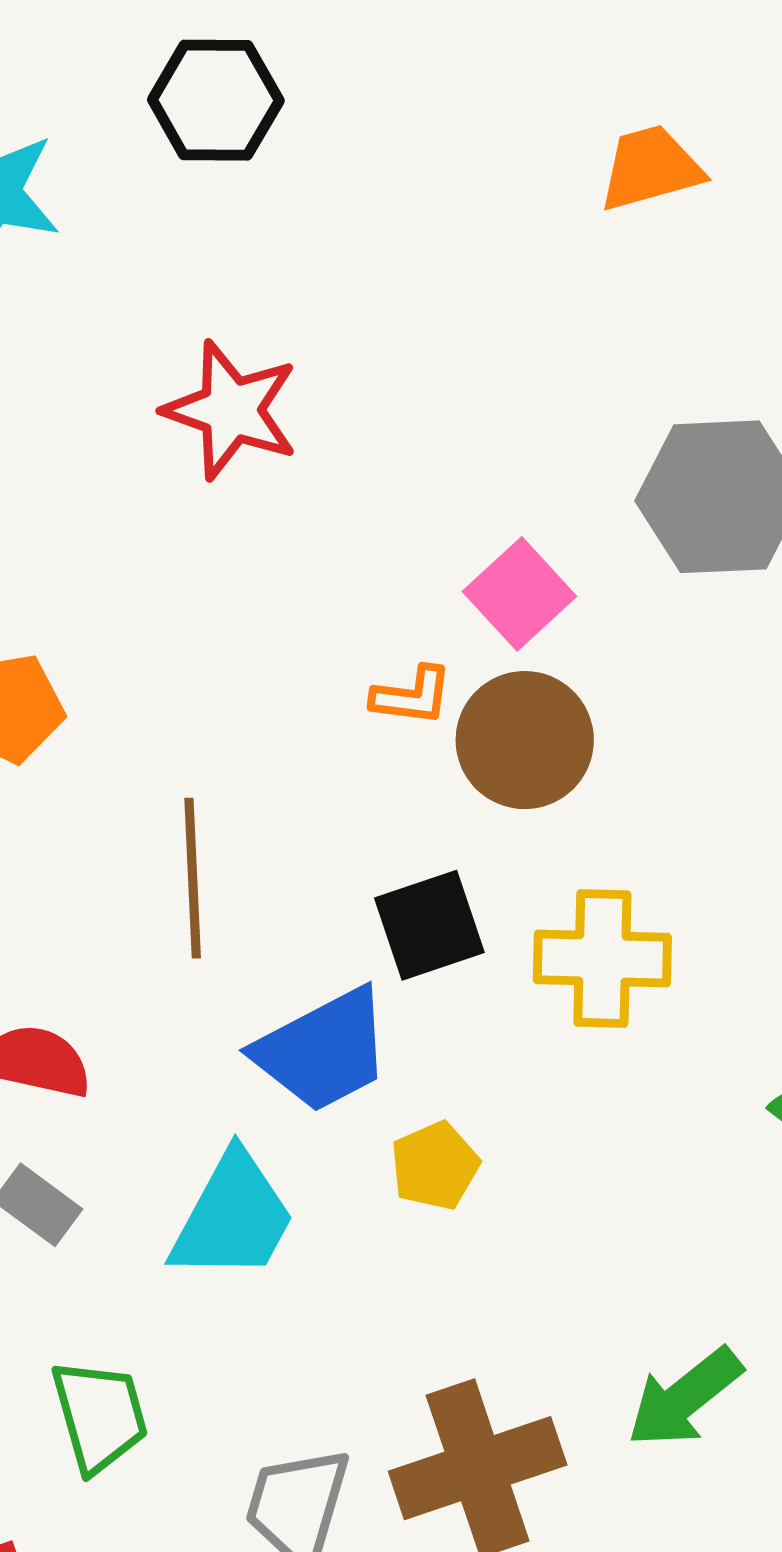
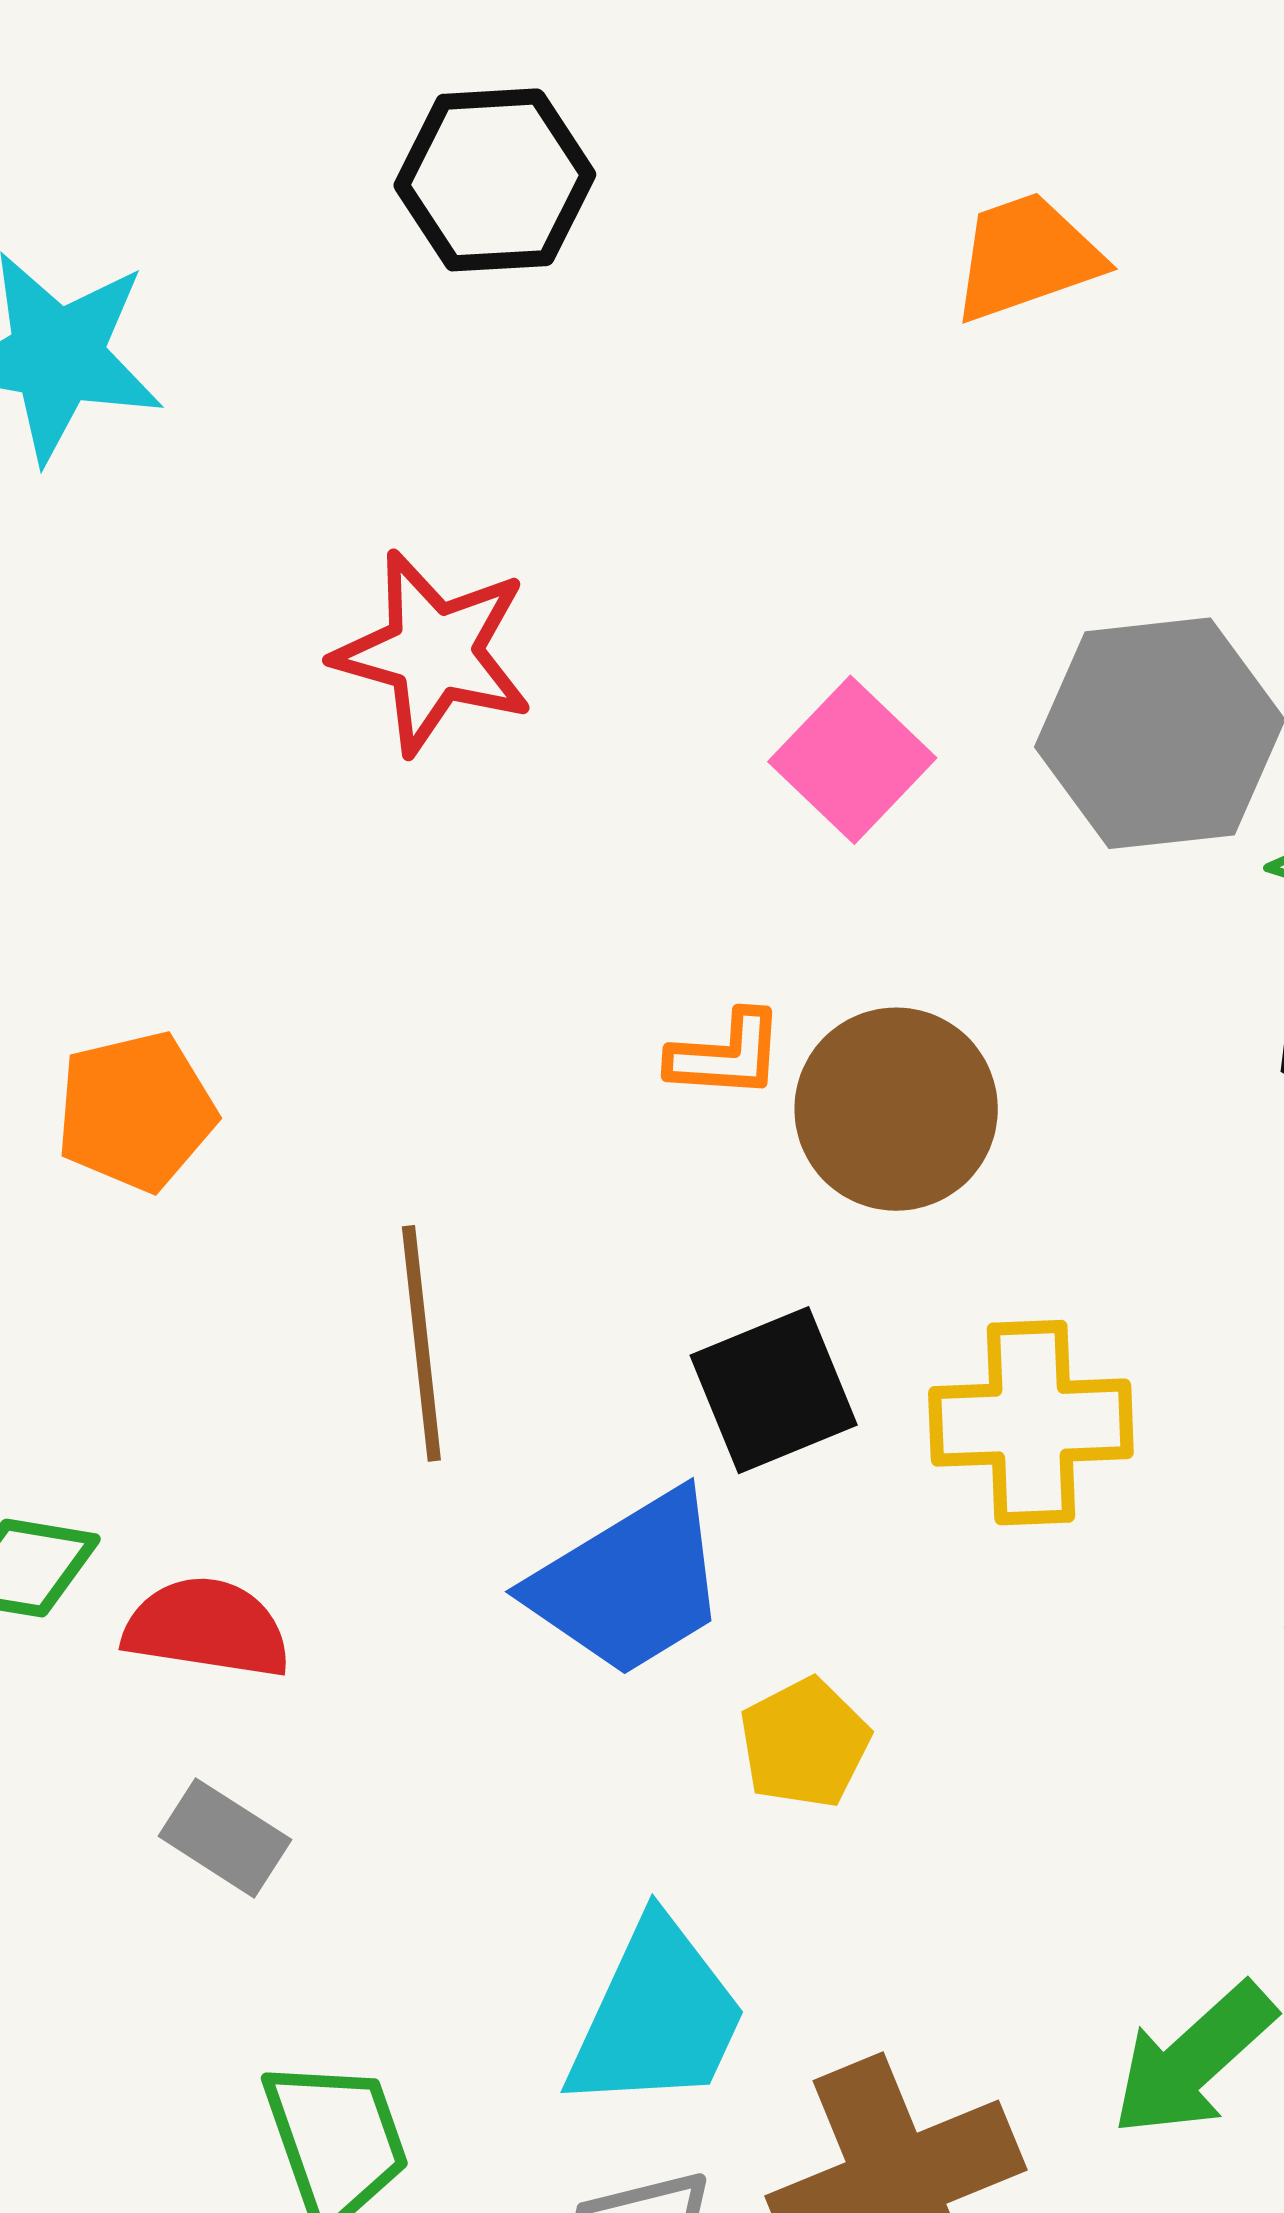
black hexagon: (216, 100) -> (495, 180), moved
pink square: (519, 594) -> (852, 760), moved
cyan trapezoid: (233, 1217) -> (657, 2016), moved

